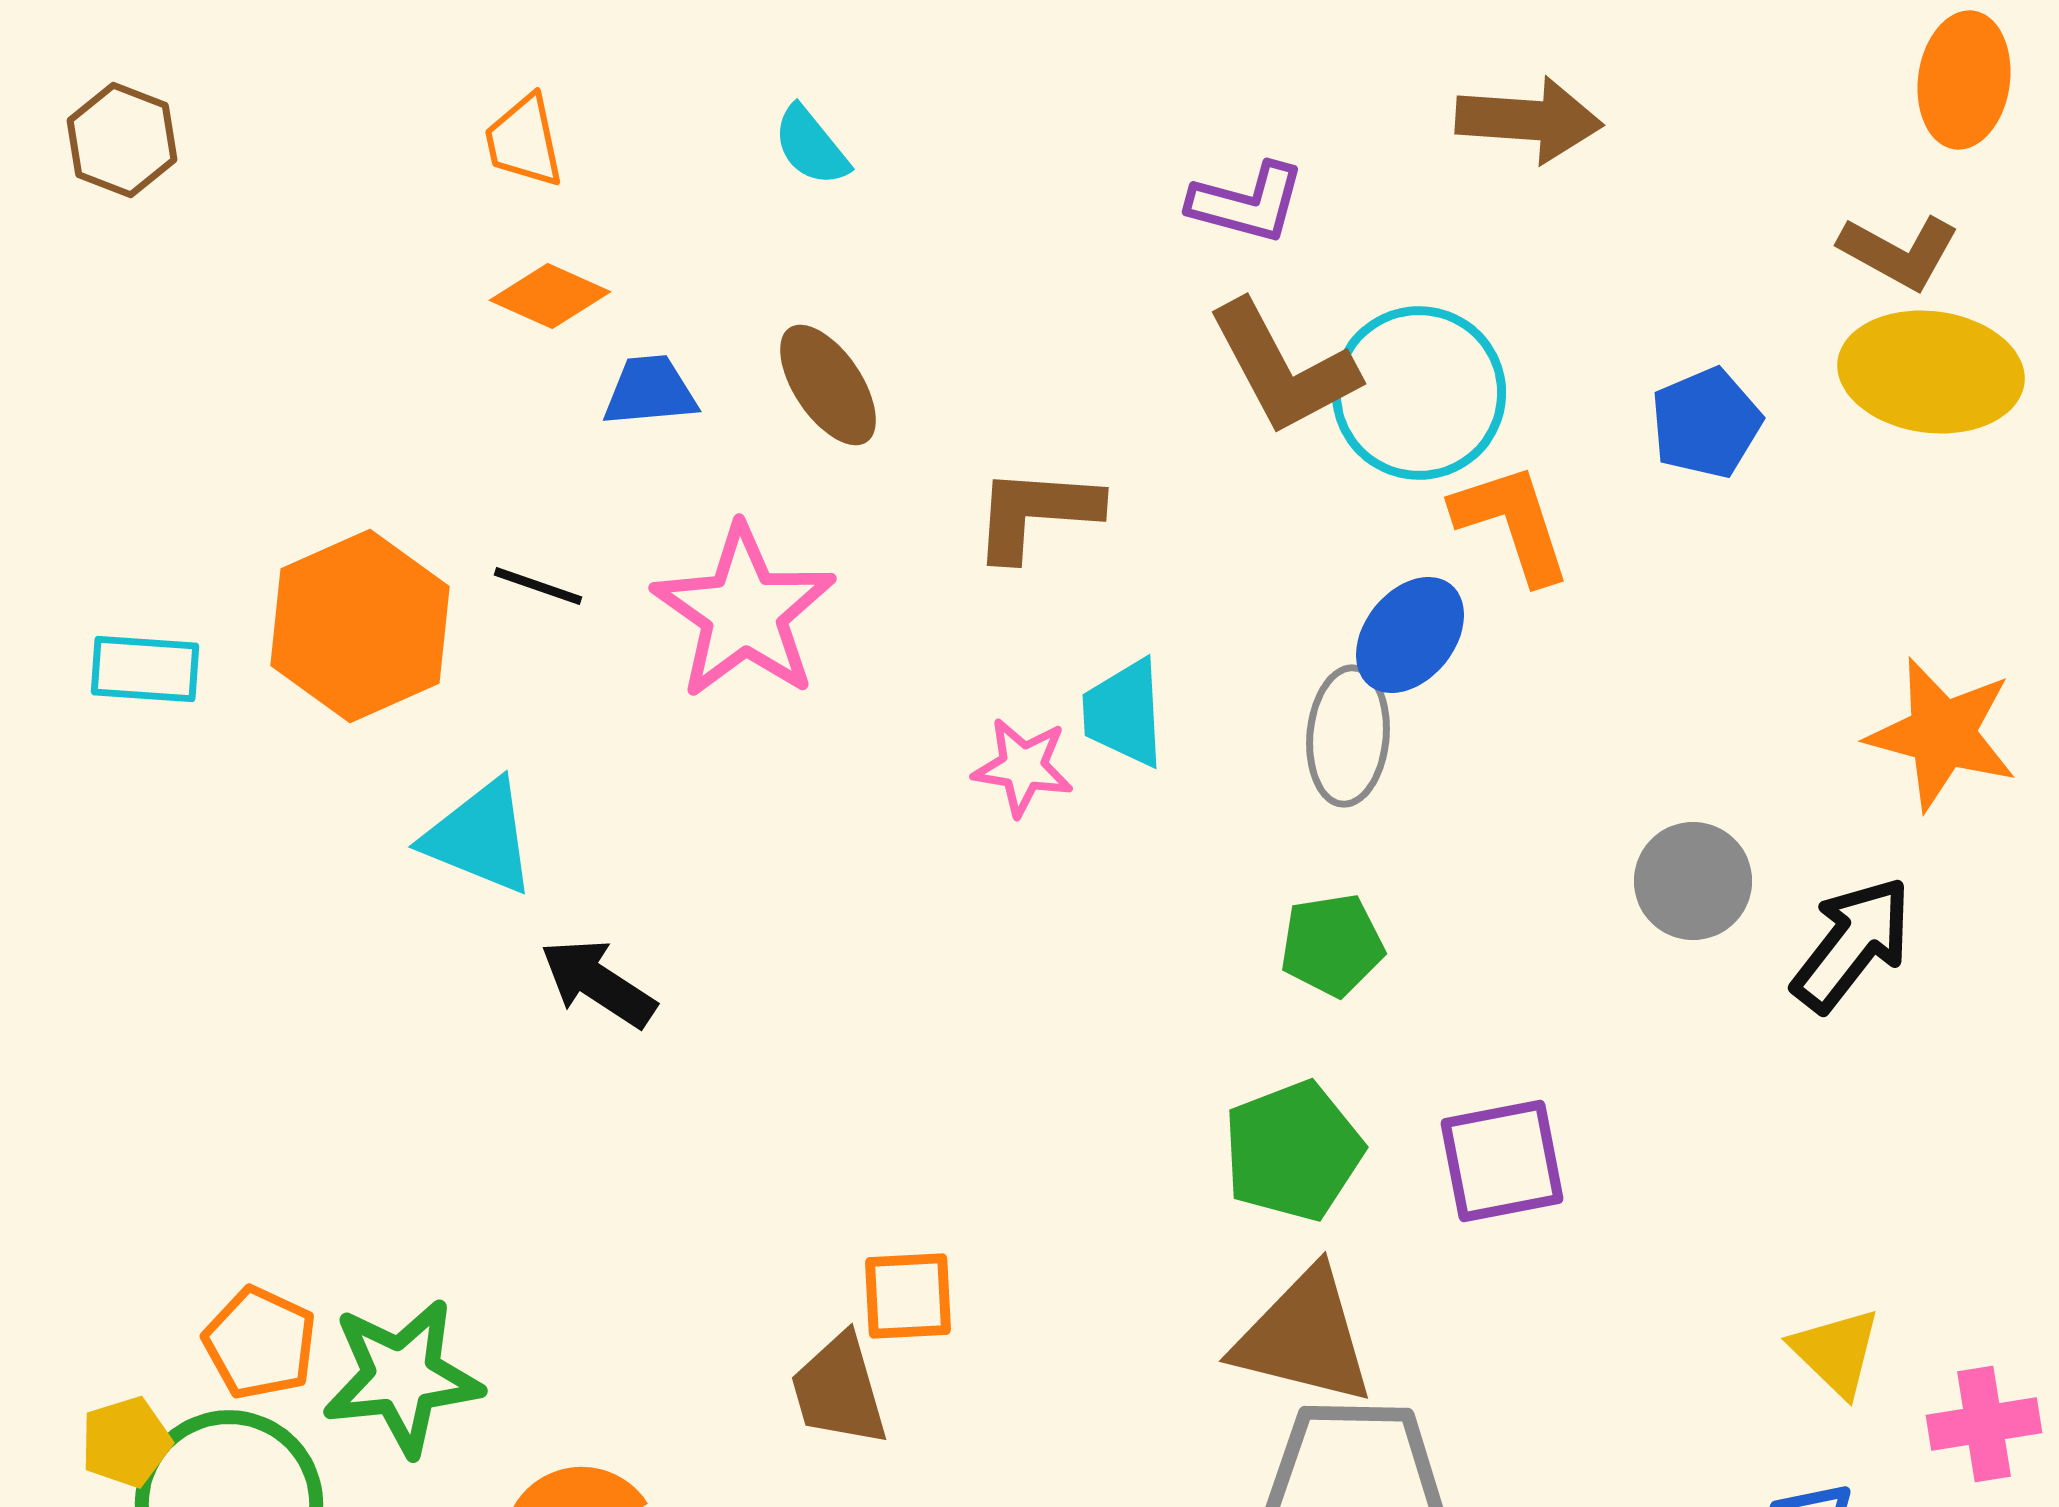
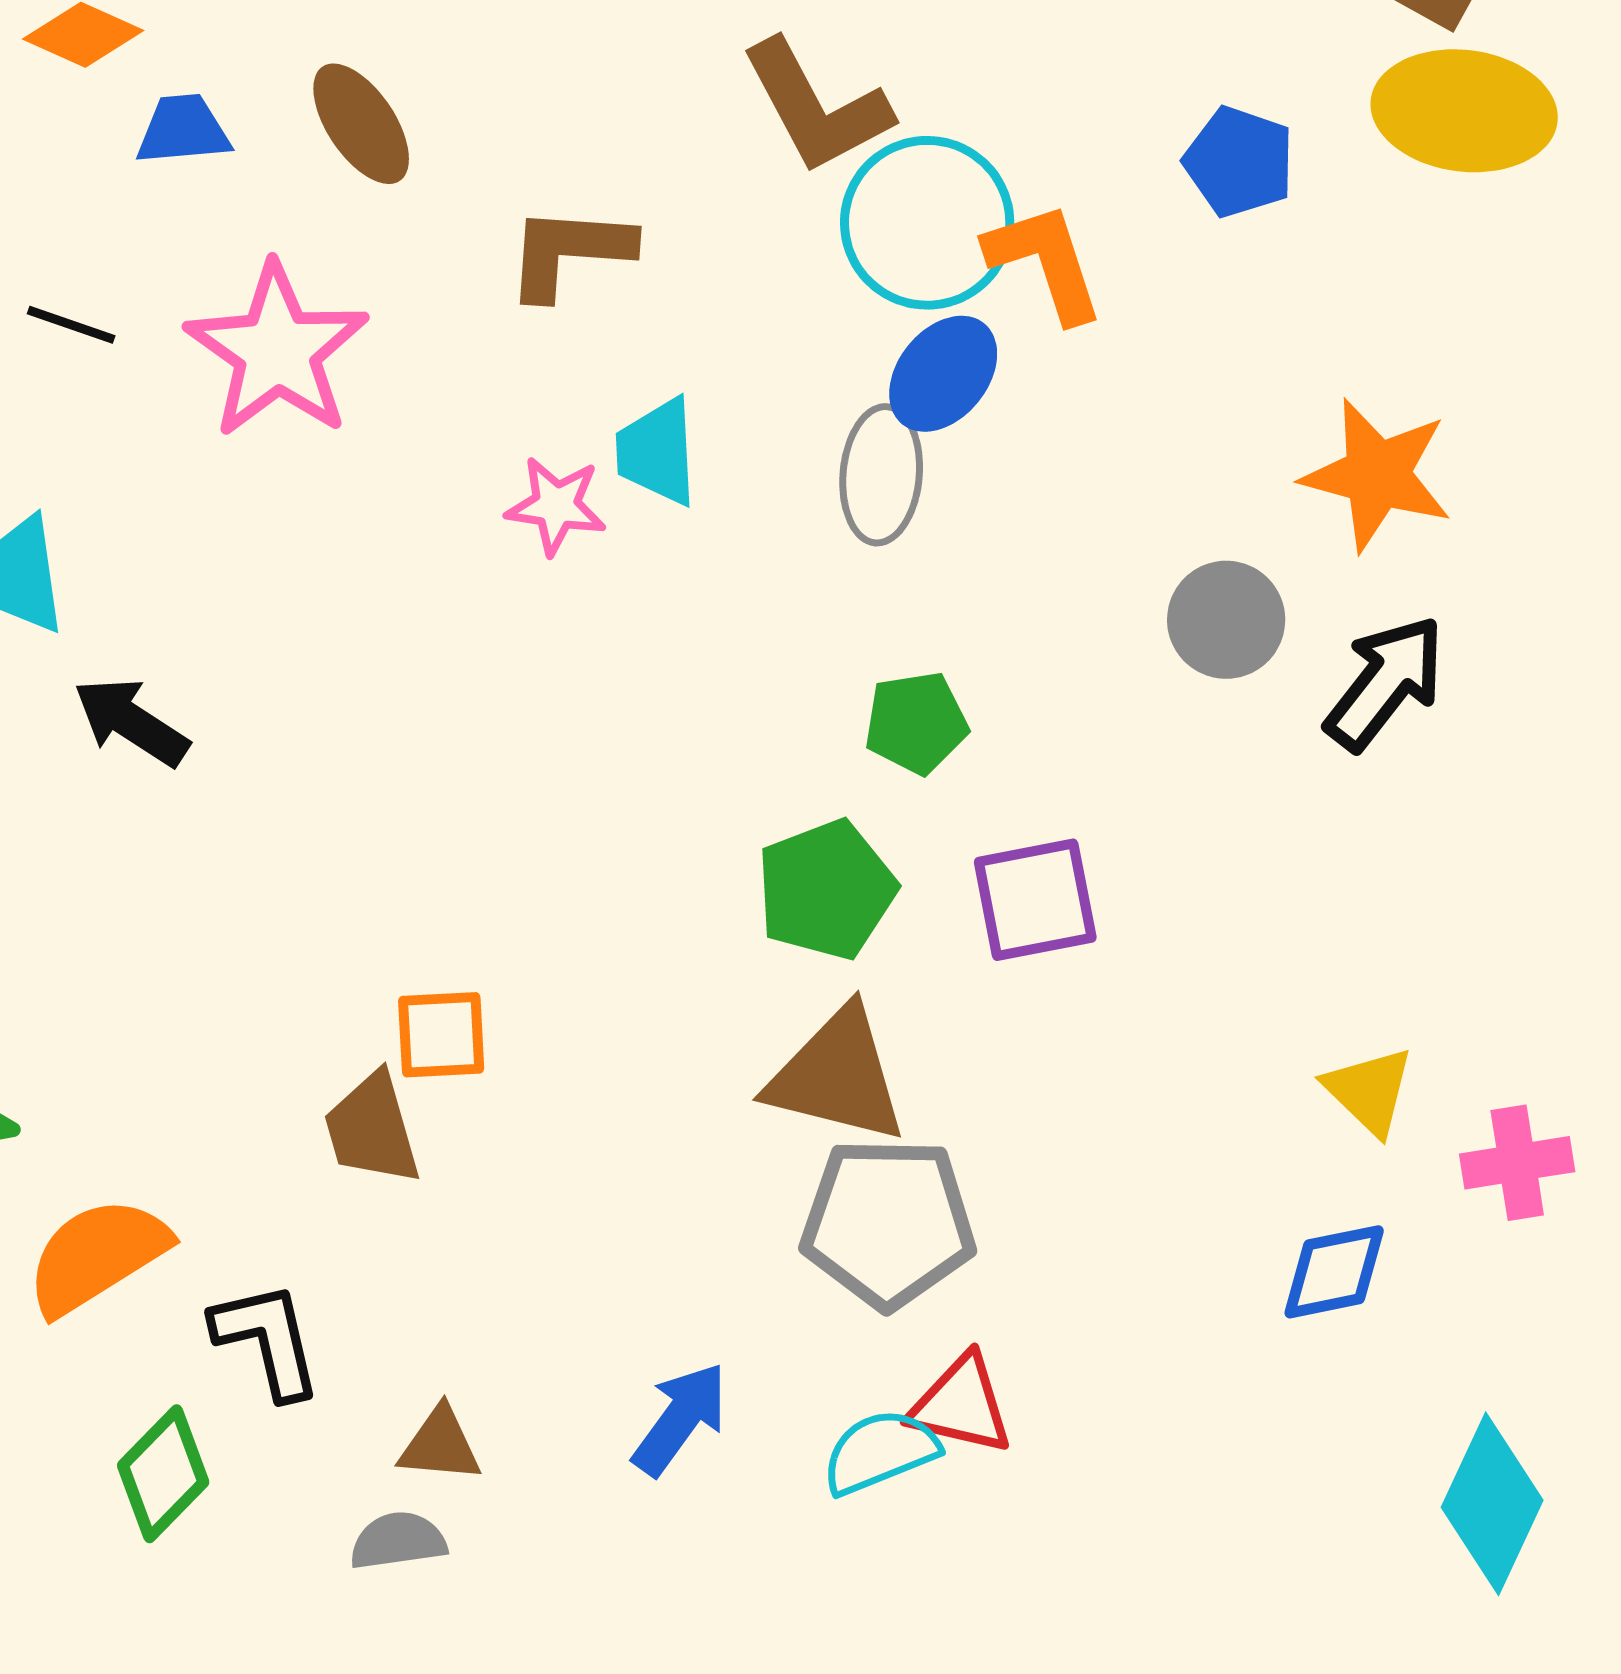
cyan circle: (1419, 393) -> (927, 223), moved
blue pentagon: (1706, 423) -> (1239, 162), turned -30
orange star: (1942, 734) -> (1377, 475), moved
green pentagon: (1332, 945) -> (916, 723), moved

